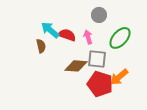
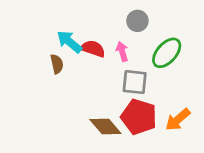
brown diamond: (76, 66) -> (105, 127), moved, turned 45
orange arrow: (119, 77) -> (178, 120), moved

